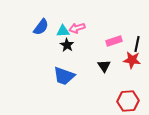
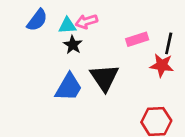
black triangle: (104, 66) -> (104, 78), moved, size x1.6
blue trapezoid: (64, 76) -> (69, 87), turned -80

